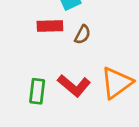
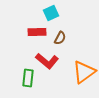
red L-shape: (74, 86) -> (47, 61), moved

